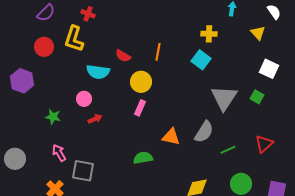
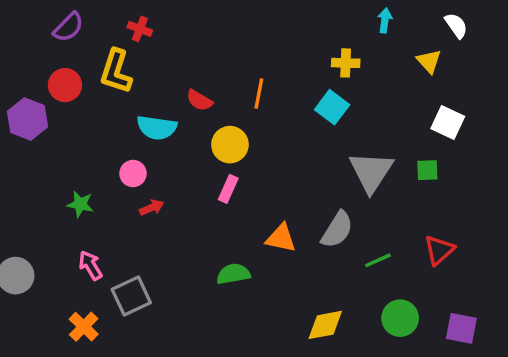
purple hexagon: (22, 81) -> (28, 119), moved
green square: (257, 97) -> (427, 170), turned -32
gray square: (83, 171) -> (131, 296), turned -35

